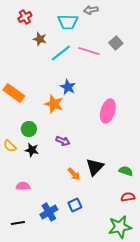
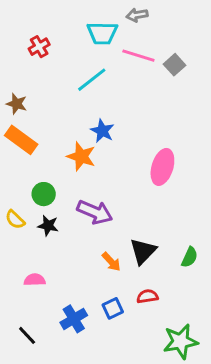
red cross: (25, 17) -> (39, 47), moved
brown star: (40, 39) -> (17, 104), moved
pink line: (89, 51) -> (138, 56), moved
purple arrow: (63, 141) -> (95, 212), size x1.6
green semicircle: (126, 171) -> (190, 257), turned 96
red semicircle: (128, 197) -> (147, 296), moved
black line: (18, 223) -> (27, 335), turned 56

